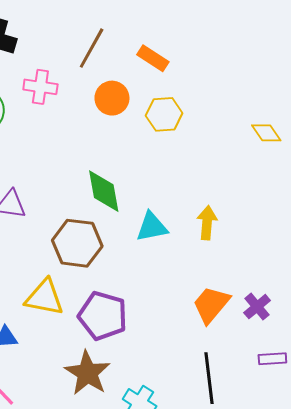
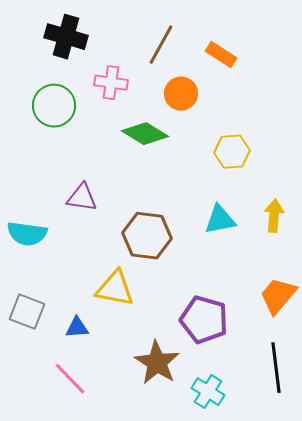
yellow hexagon: (164, 114) -> (232, 152), moved
green diamond: (104, 191) -> (145, 134), moved, turned -48
purple pentagon: (103, 316) -> (204, 320), moved

